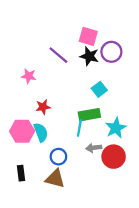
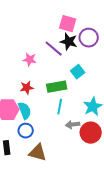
purple line: (58, 55) -> (54, 49), moved
pink star: (29, 76) -> (30, 60), moved
green rectangle: (89, 115) -> (57, 87), moved
blue circle: (58, 157) -> (26, 131), moved

